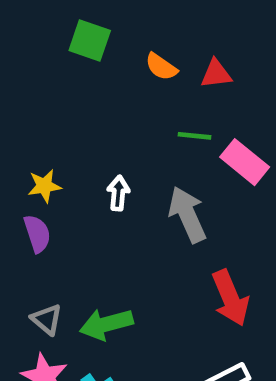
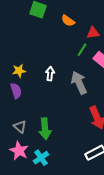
red triangle: (216, 74) -> (93, 33), moved
green line: (195, 136) -> (82, 50), turned -64
green arrow: (106, 324) -> (45, 129), turned -80

